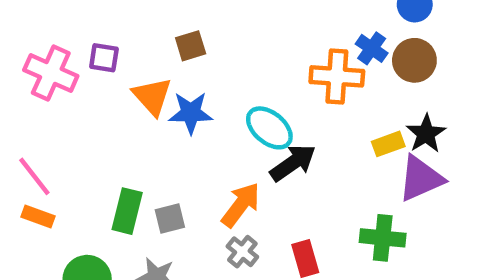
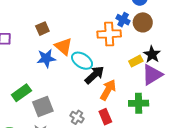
orange triangle: (152, 96) -> (64, 46), moved
orange arrow: (241, 205) -> (108, 90), moved
green rectangle: (127, 211) -> (21, 93), moved, turned 48
gray square: (170, 219) -> (43, 107), size x1.5

